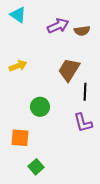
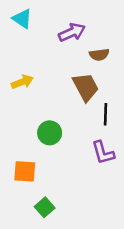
brown semicircle: (82, 31) -> (99, 55), moved
brown trapezoid: (69, 70) -> (86, 87), turned 120

